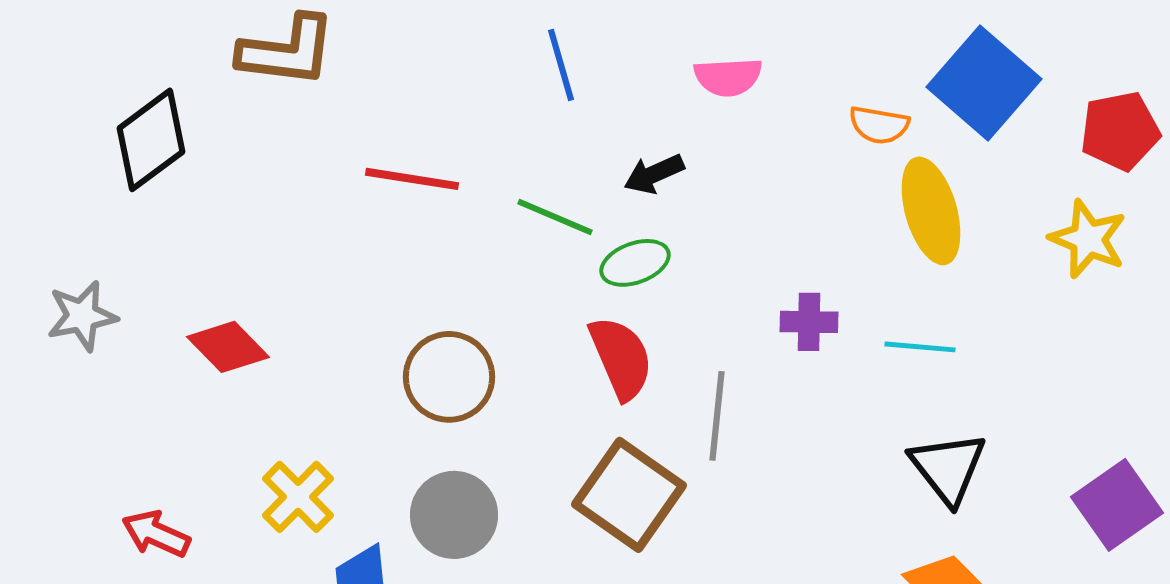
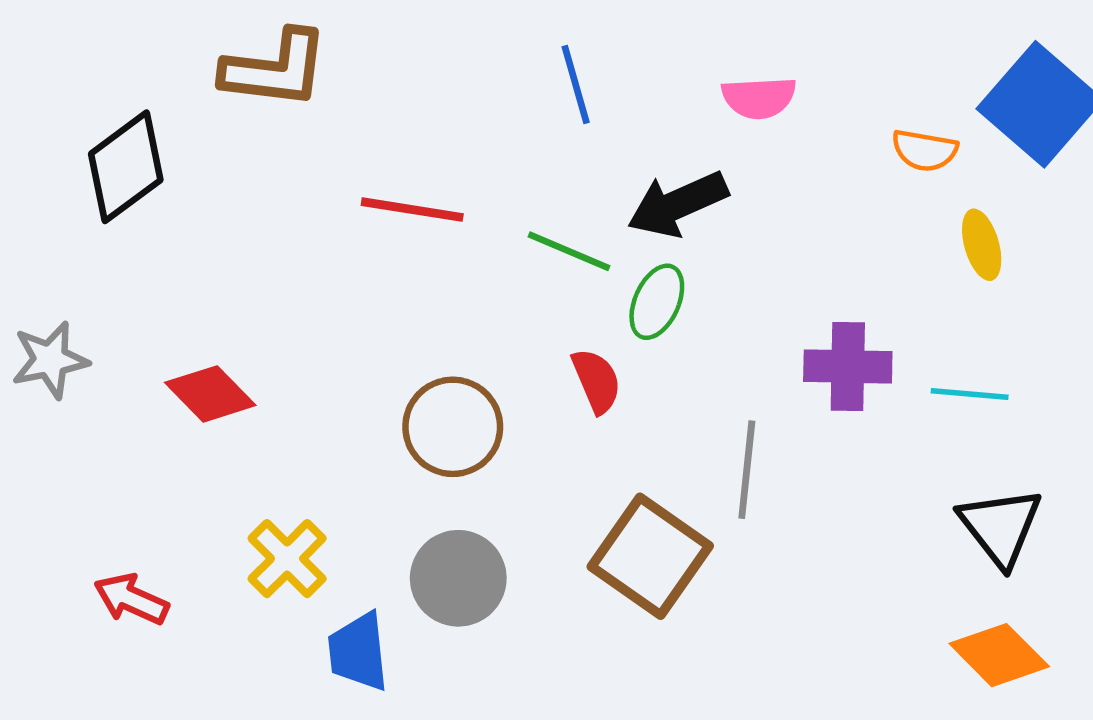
black arrow: (654, 174) -> (678, 204), size x1.5
yellow ellipse: (931, 211) -> (982, 245), size x0.6
green ellipse: (635, 263) -> (657, 302), turned -46
purple cross: (809, 322) -> (848, 366), size x1.4
red semicircle: (621, 358) -> (596, 381), moved, size x0.7

